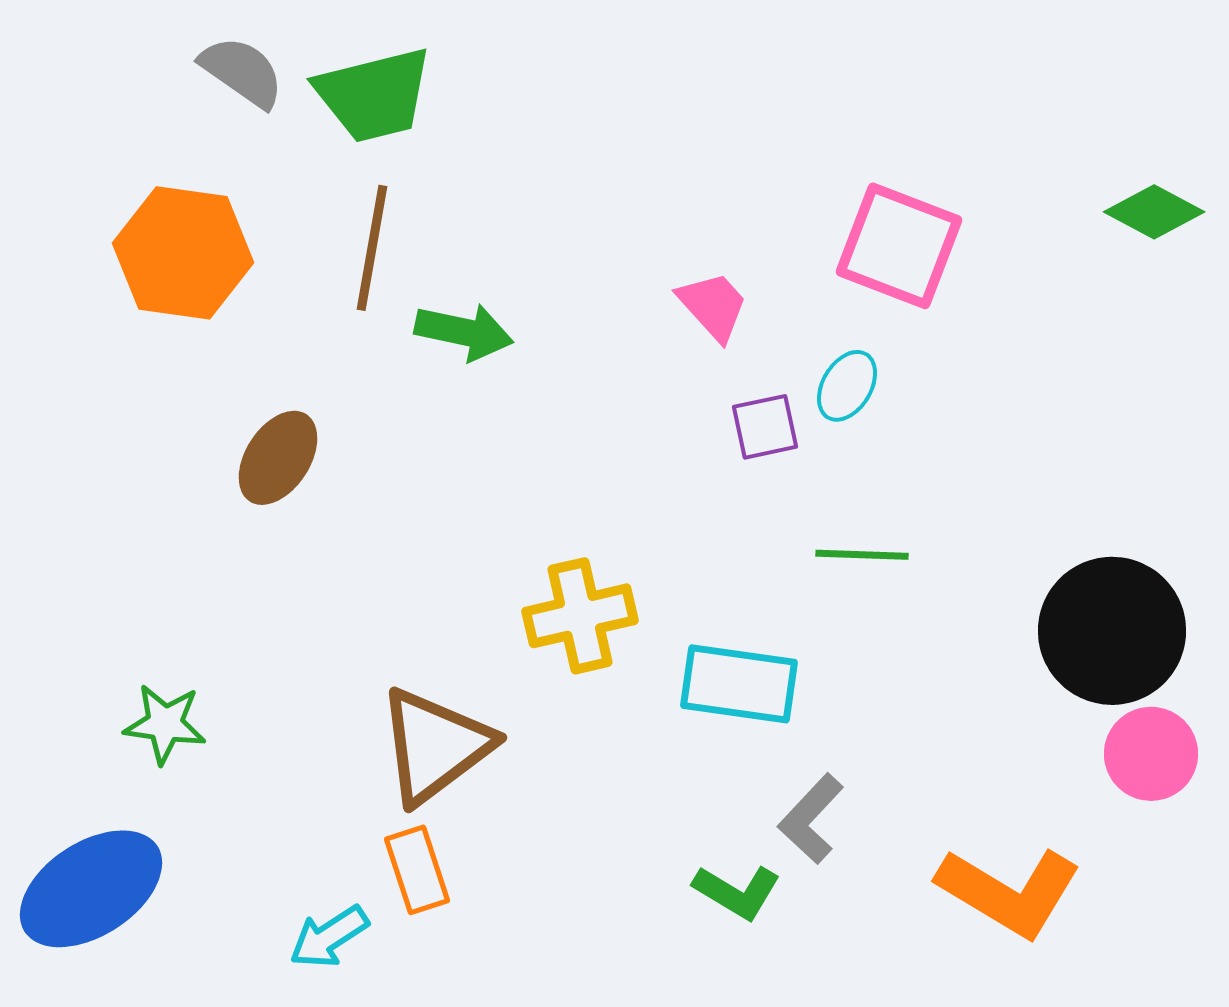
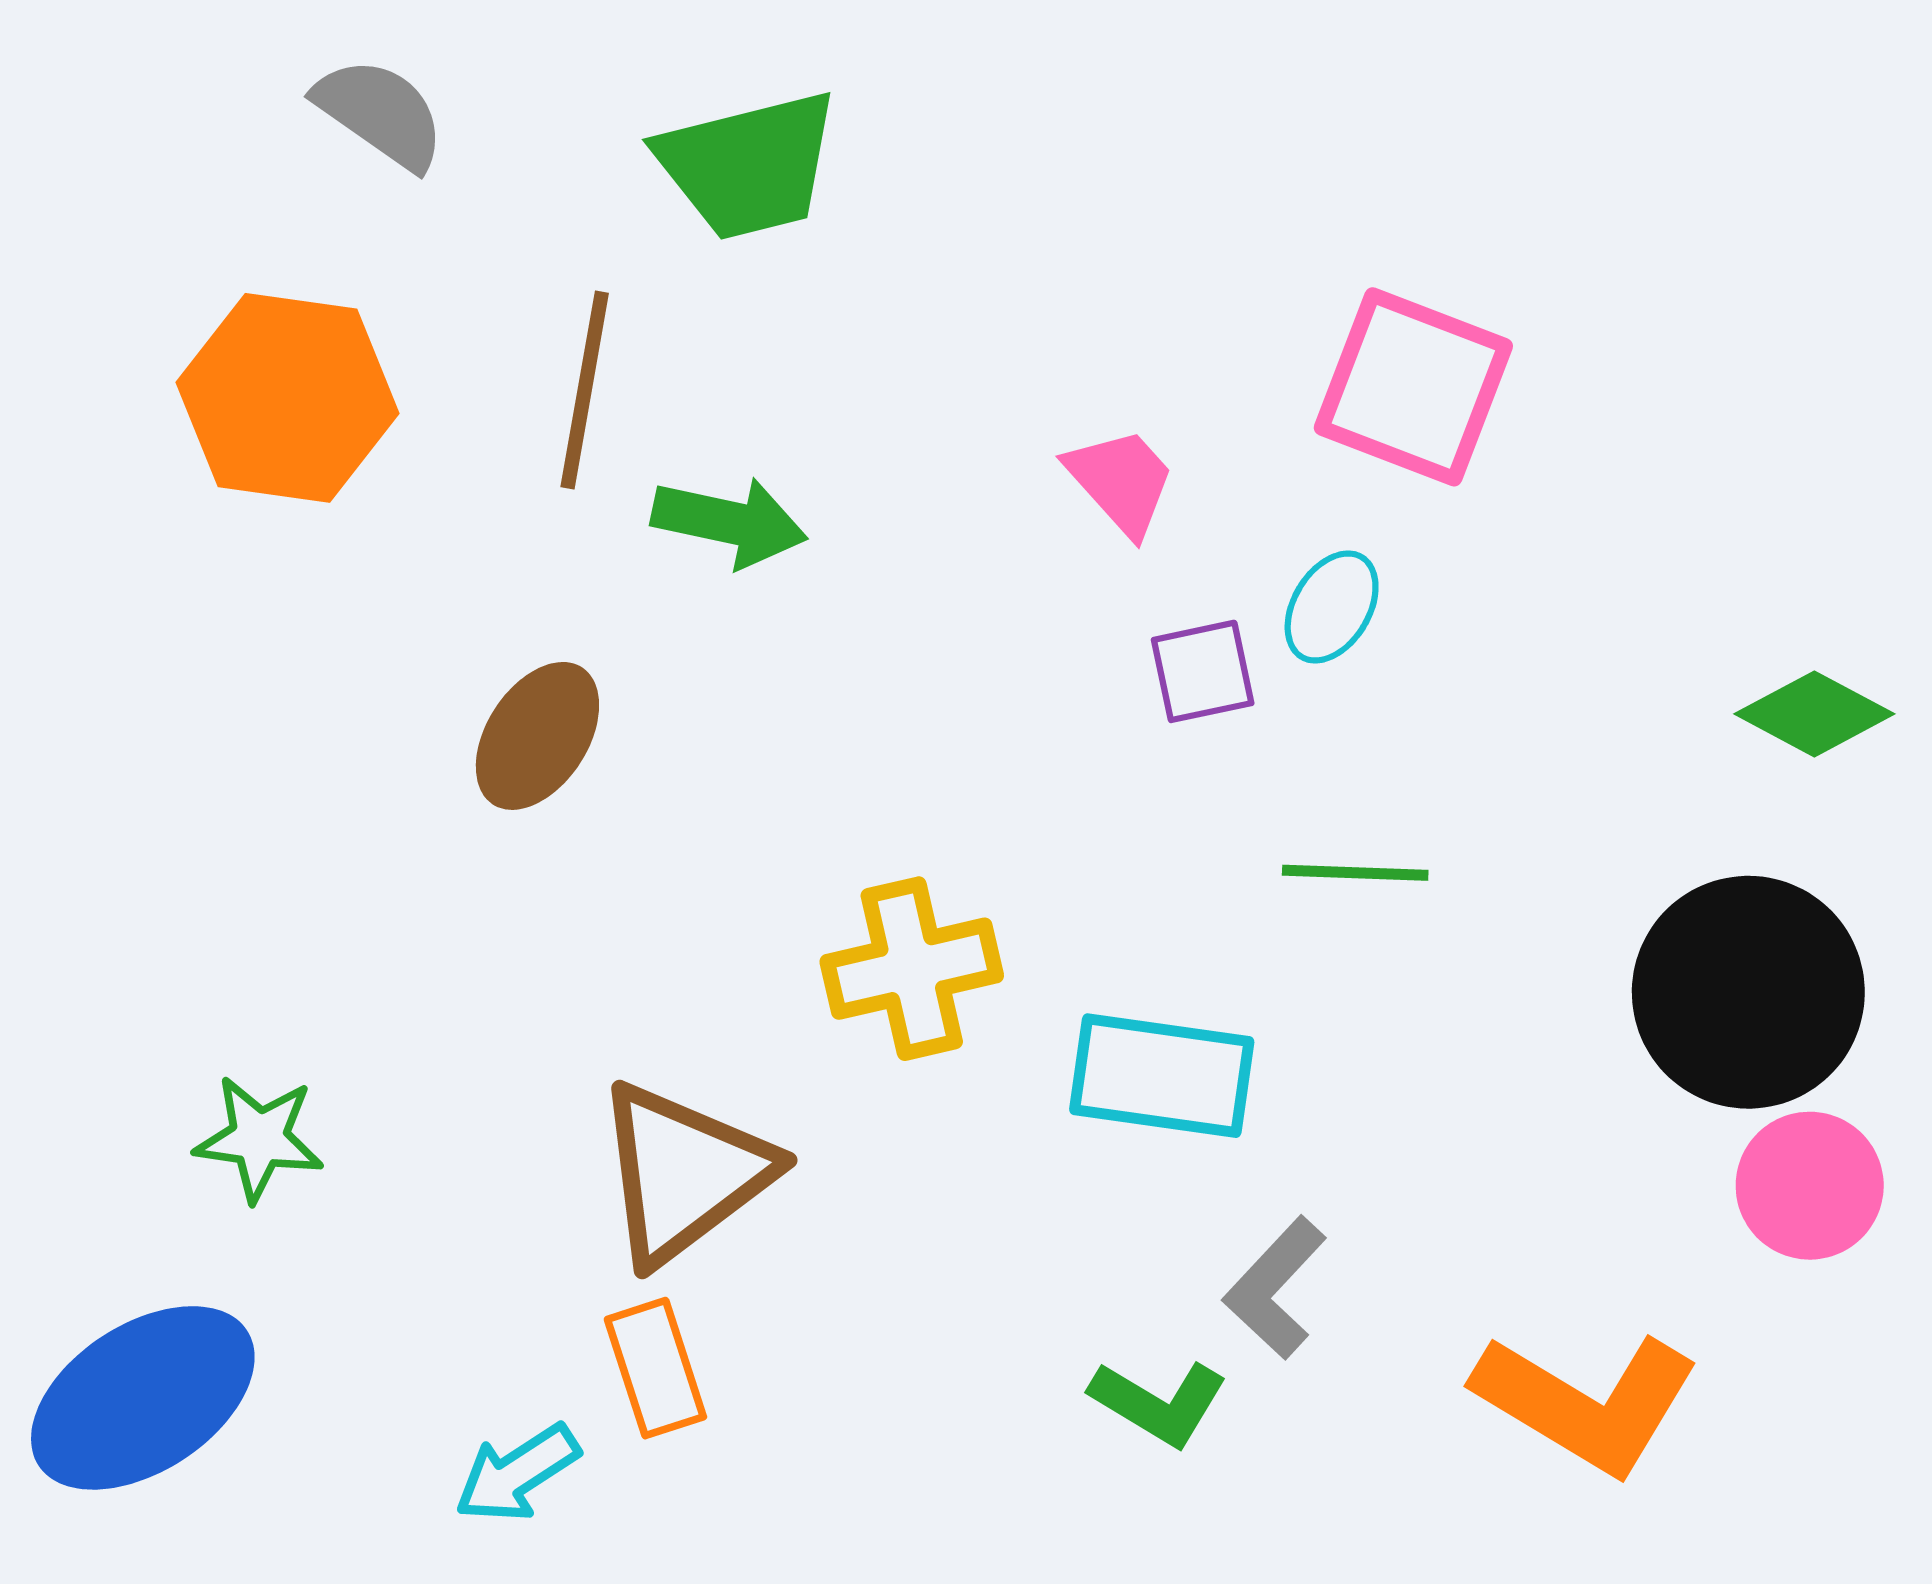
green trapezoid: (374, 95) -> (748, 165), moved
green diamond: (1154, 212) -> (1814, 714), moved
brown ellipse: (278, 458) -> (537, 736), moved

